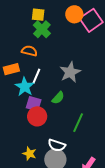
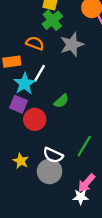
gray star: (70, 72) -> (72, 45), moved
purple square: (34, 104) -> (19, 104), moved
green line: (78, 123) -> (84, 146), moved

